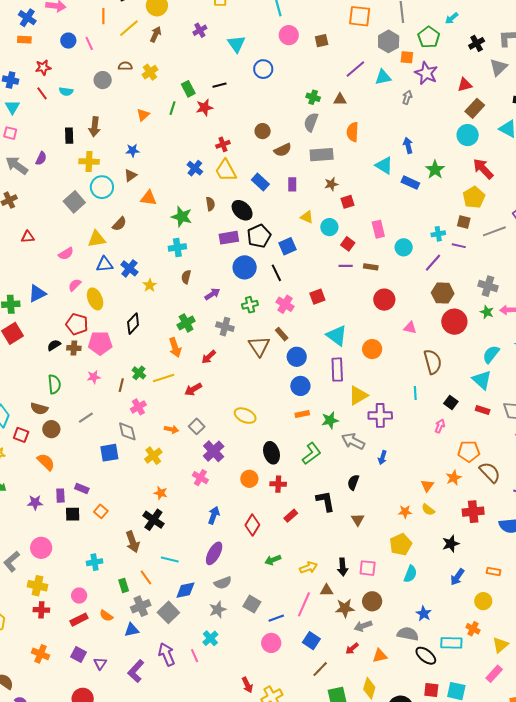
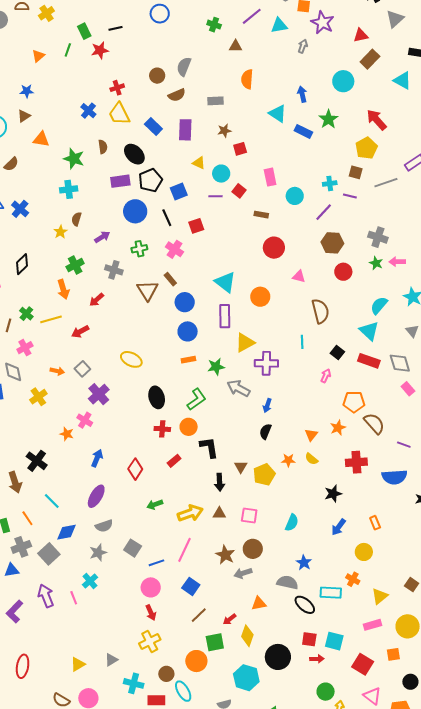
green cross: (313, 97) -> (214, 25), moved
gray semicircle: (311, 122) -> (184, 66), moved
cyan circle: (468, 135) -> (343, 81), moved
gray rectangle: (322, 155) -> (215, 101), size x0.7
purple rectangle: (292, 184) -> (185, 130), size x1.5
purple line: (346, 266) -> (215, 196), moved
yellow star: (150, 285) -> (60, 232), moved
red square: (317, 297) -> (196, 226), moved
red circle: (454, 322) -> (343, 272), size x0.7
red rectangle: (483, 410) -> (369, 361), size x1.5
orange circle: (249, 479) -> (189, 427), moved
black semicircle: (353, 482) -> (265, 431), moved
orange star: (161, 493) -> (67, 434), moved
yellow pentagon: (401, 544) -> (264, 474), moved
cyan line: (170, 559) -> (52, 501), turned 30
yellow arrow: (309, 567) -> (190, 513), size x1.4
black arrow: (343, 567) -> (220, 482), moved
orange rectangle: (494, 572) -> (375, 523), turned 56
brown triangle: (327, 590) -> (219, 513), moved
brown star: (345, 608) -> (225, 555), turned 30
red arrow: (352, 648) -> (230, 619), moved
pink rectangle: (494, 674) -> (373, 625), turned 30
red arrow: (247, 685) -> (151, 613), moved

